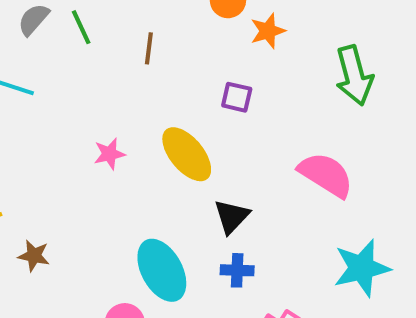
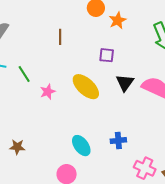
green line: (81, 27) -> (24, 74), moved
black triangle: (232, 216) -> (125, 83), moved
cyan ellipse: (162, 270) -> (81, 146), size x0.7

